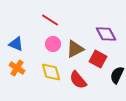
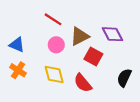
brown triangle: (75, 49) -> (80, 36), moved
red square: (98, 59) -> (93, 56), moved

